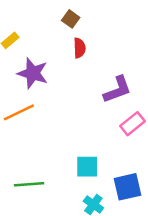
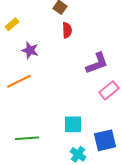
purple star: (33, 73) -> (30, 50), size x0.7

